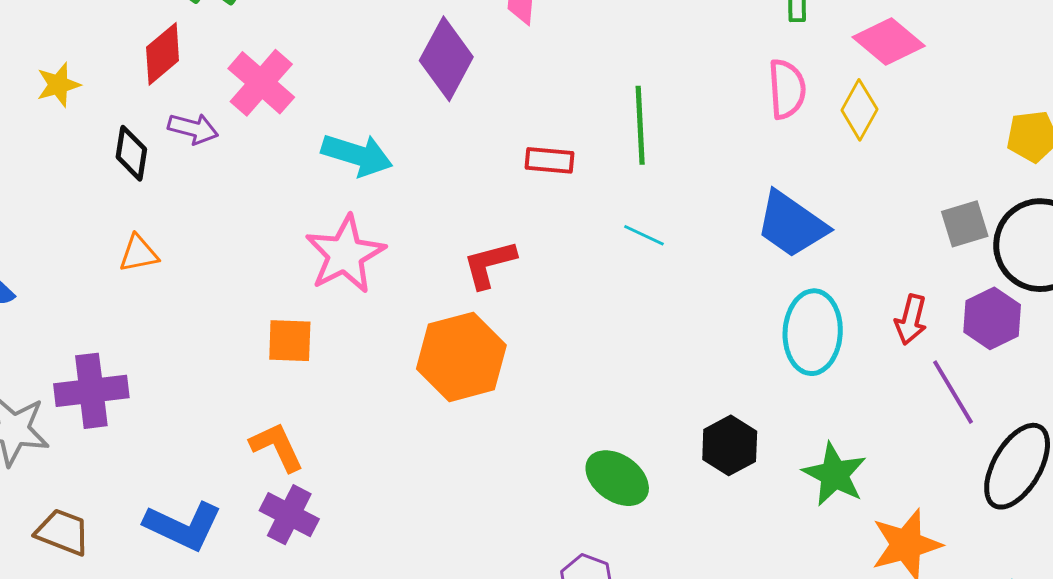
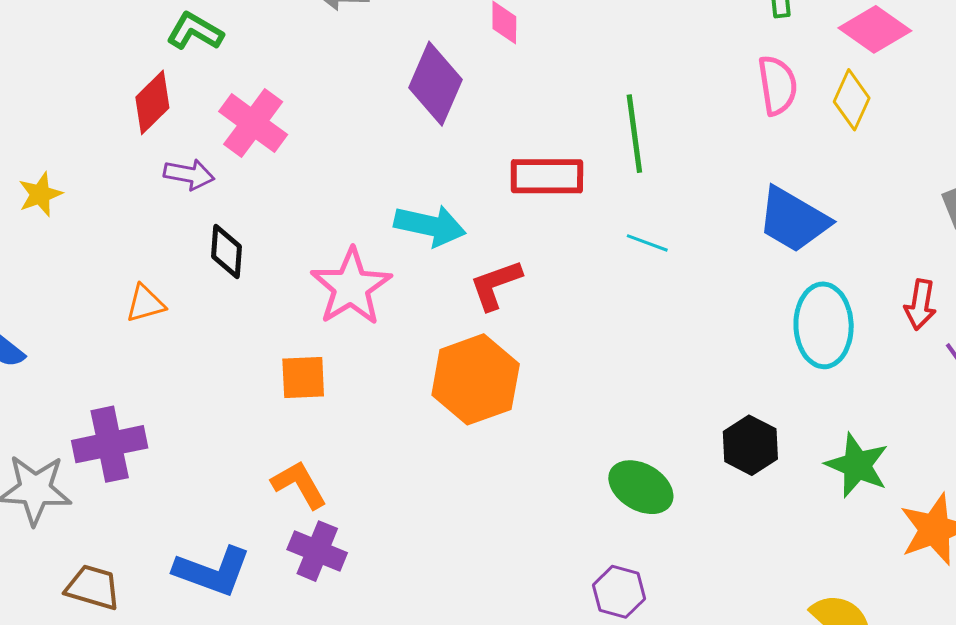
yellow star: (58, 85) -> (40, 194), moved
black diamond: (131, 153) -> (226, 251), moved
cyan arrow: (357, 155) -> (430, 226), moved
red rectangle: (550, 160) -> (547, 176), size x1.5

